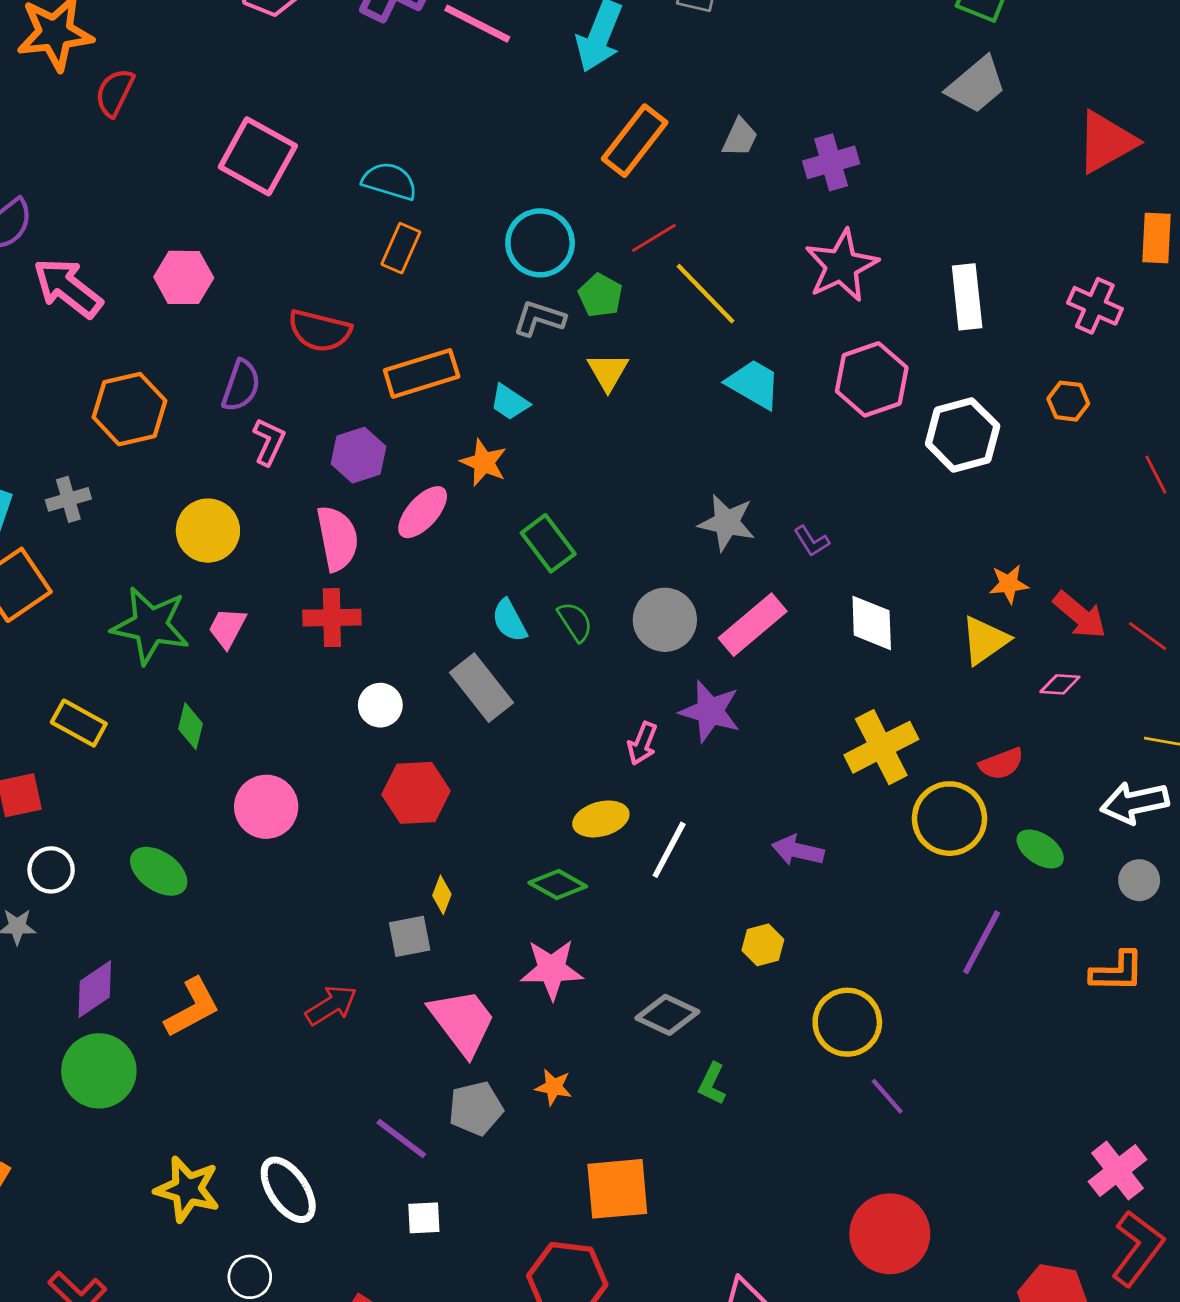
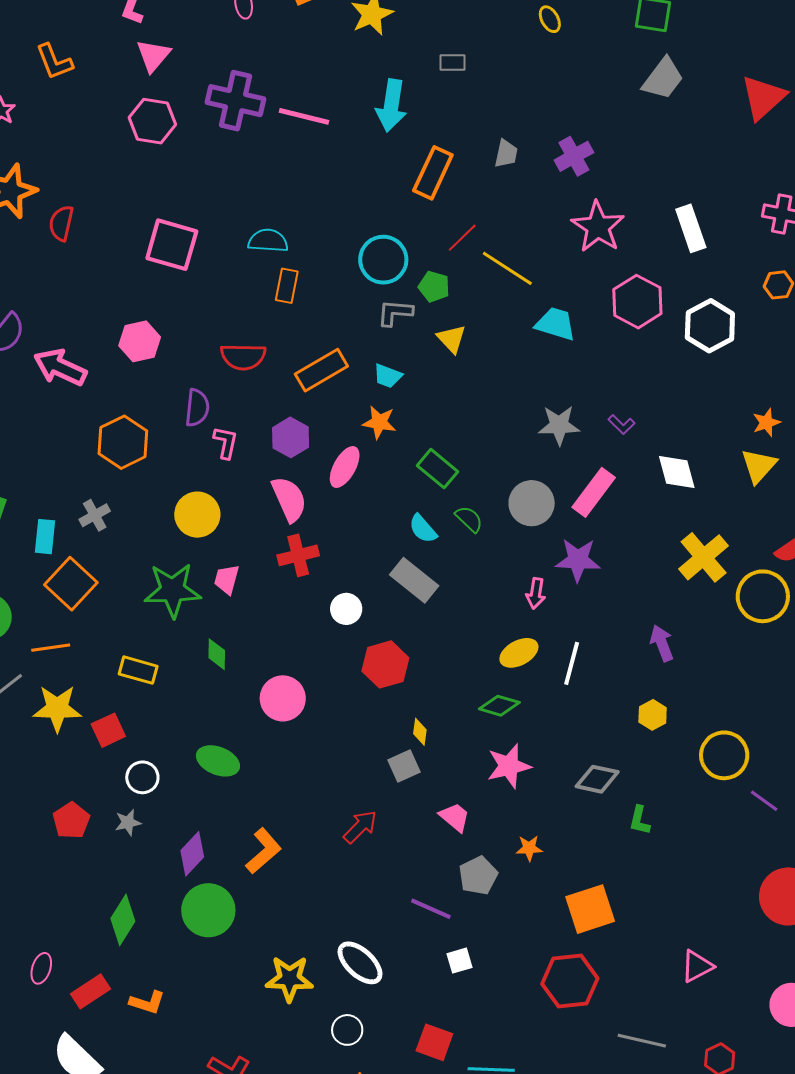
purple arrow: (798, 851) -> (662, 643), turned 69
pink trapezoid: (462, 1022) -> (455, 817), size x0.6

